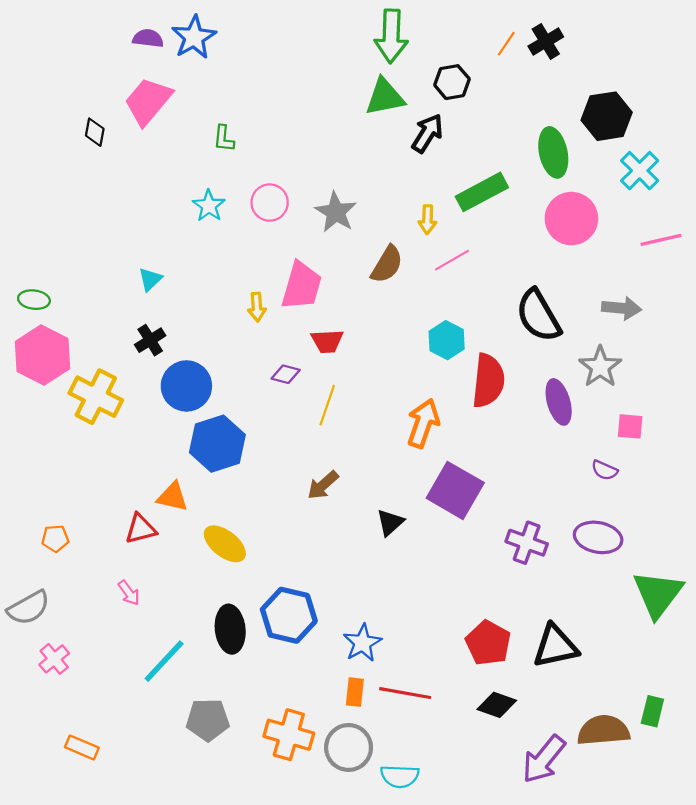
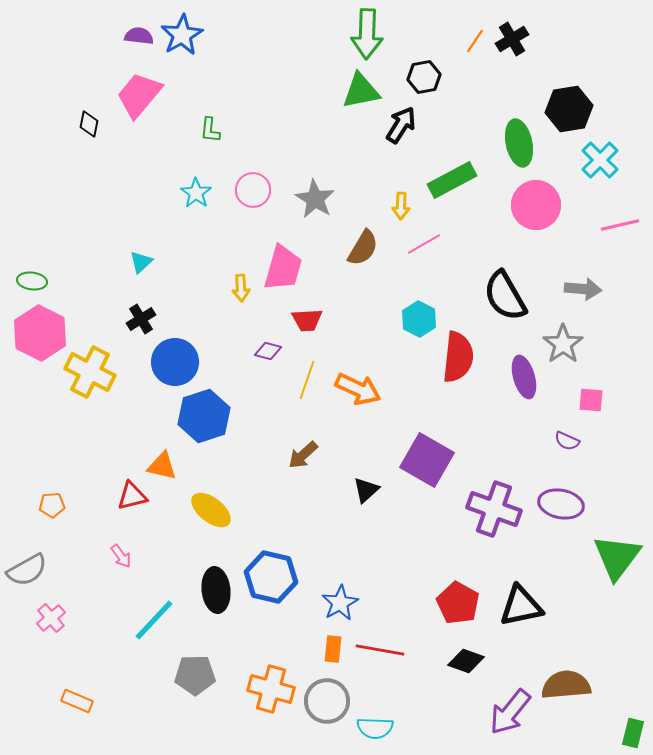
orange arrow: (423, 423) -> (358, 389), moved, turned 96
purple cross: (527, 543) -> (494, 509), size x1.4
green rectangle: (652, 711) -> (633, 733), moved

